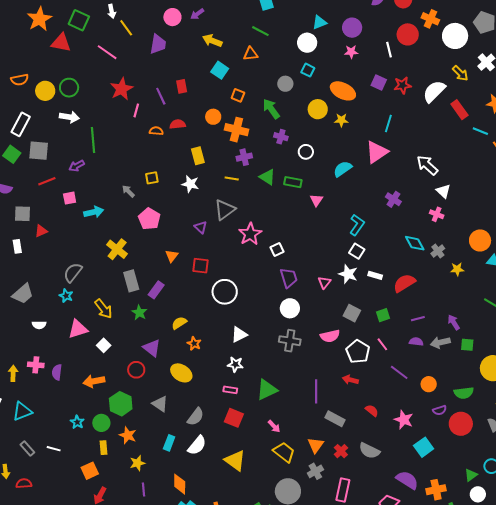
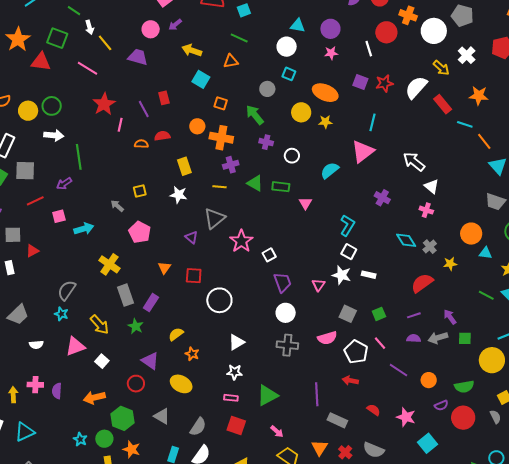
cyan triangle: (319, 22) -> (298, 26), turned 35
purple trapezoid: (158, 44) -> (138, 57), turned -80
red semicircle: (404, 283) -> (422, 283), moved

